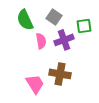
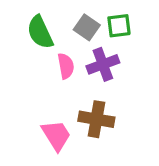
green square: (84, 26) -> (119, 26), moved

